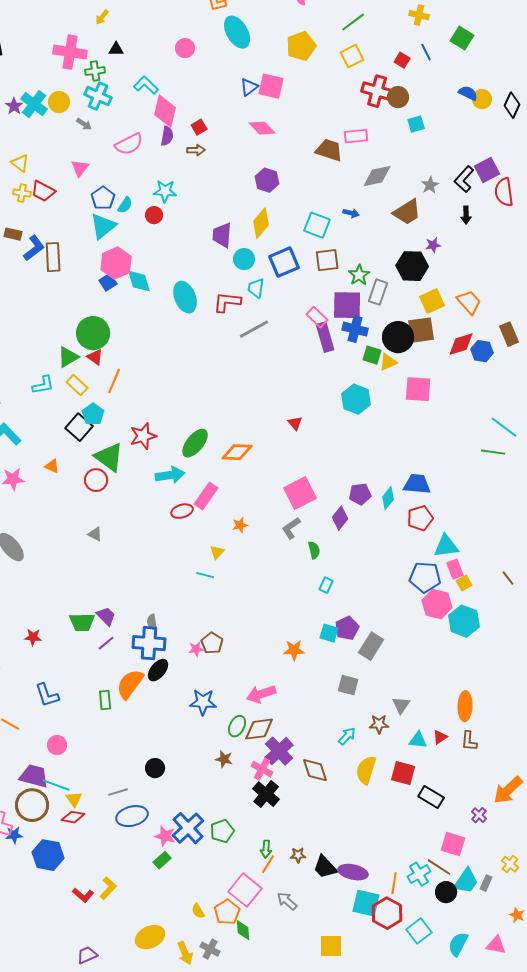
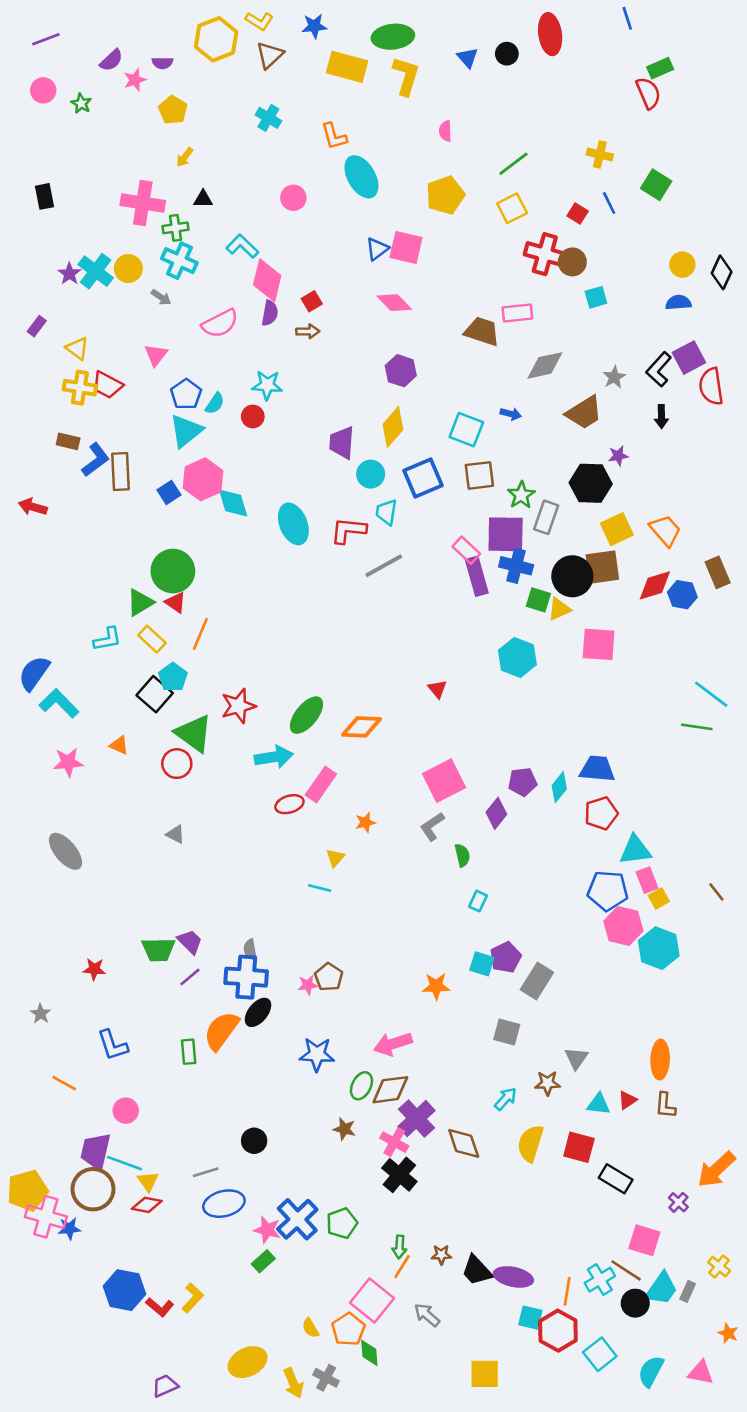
blue semicircle: (468, 93) -> (678, 303), moved, turned -30
yellow cross: (22, 193) -> (80, 388), size x1.4
blue square: (108, 282) -> (169, 492), moved
purple trapezoid: (34, 776) -> (96, 1151), turned -92
blue hexagon: (48, 855) -> (124, 1290), moved
cyan square: (366, 903) -> (530, 1318), size x0.7

